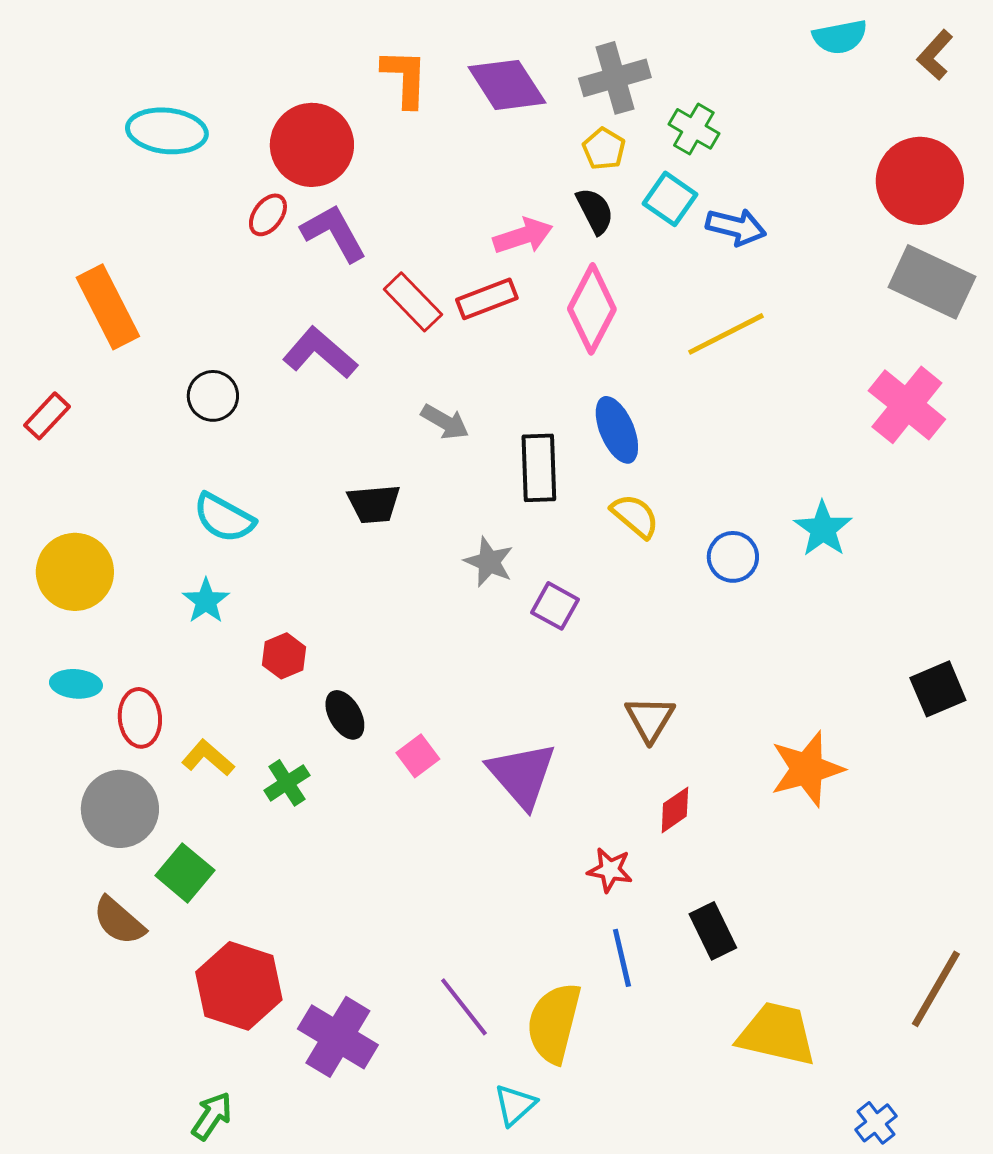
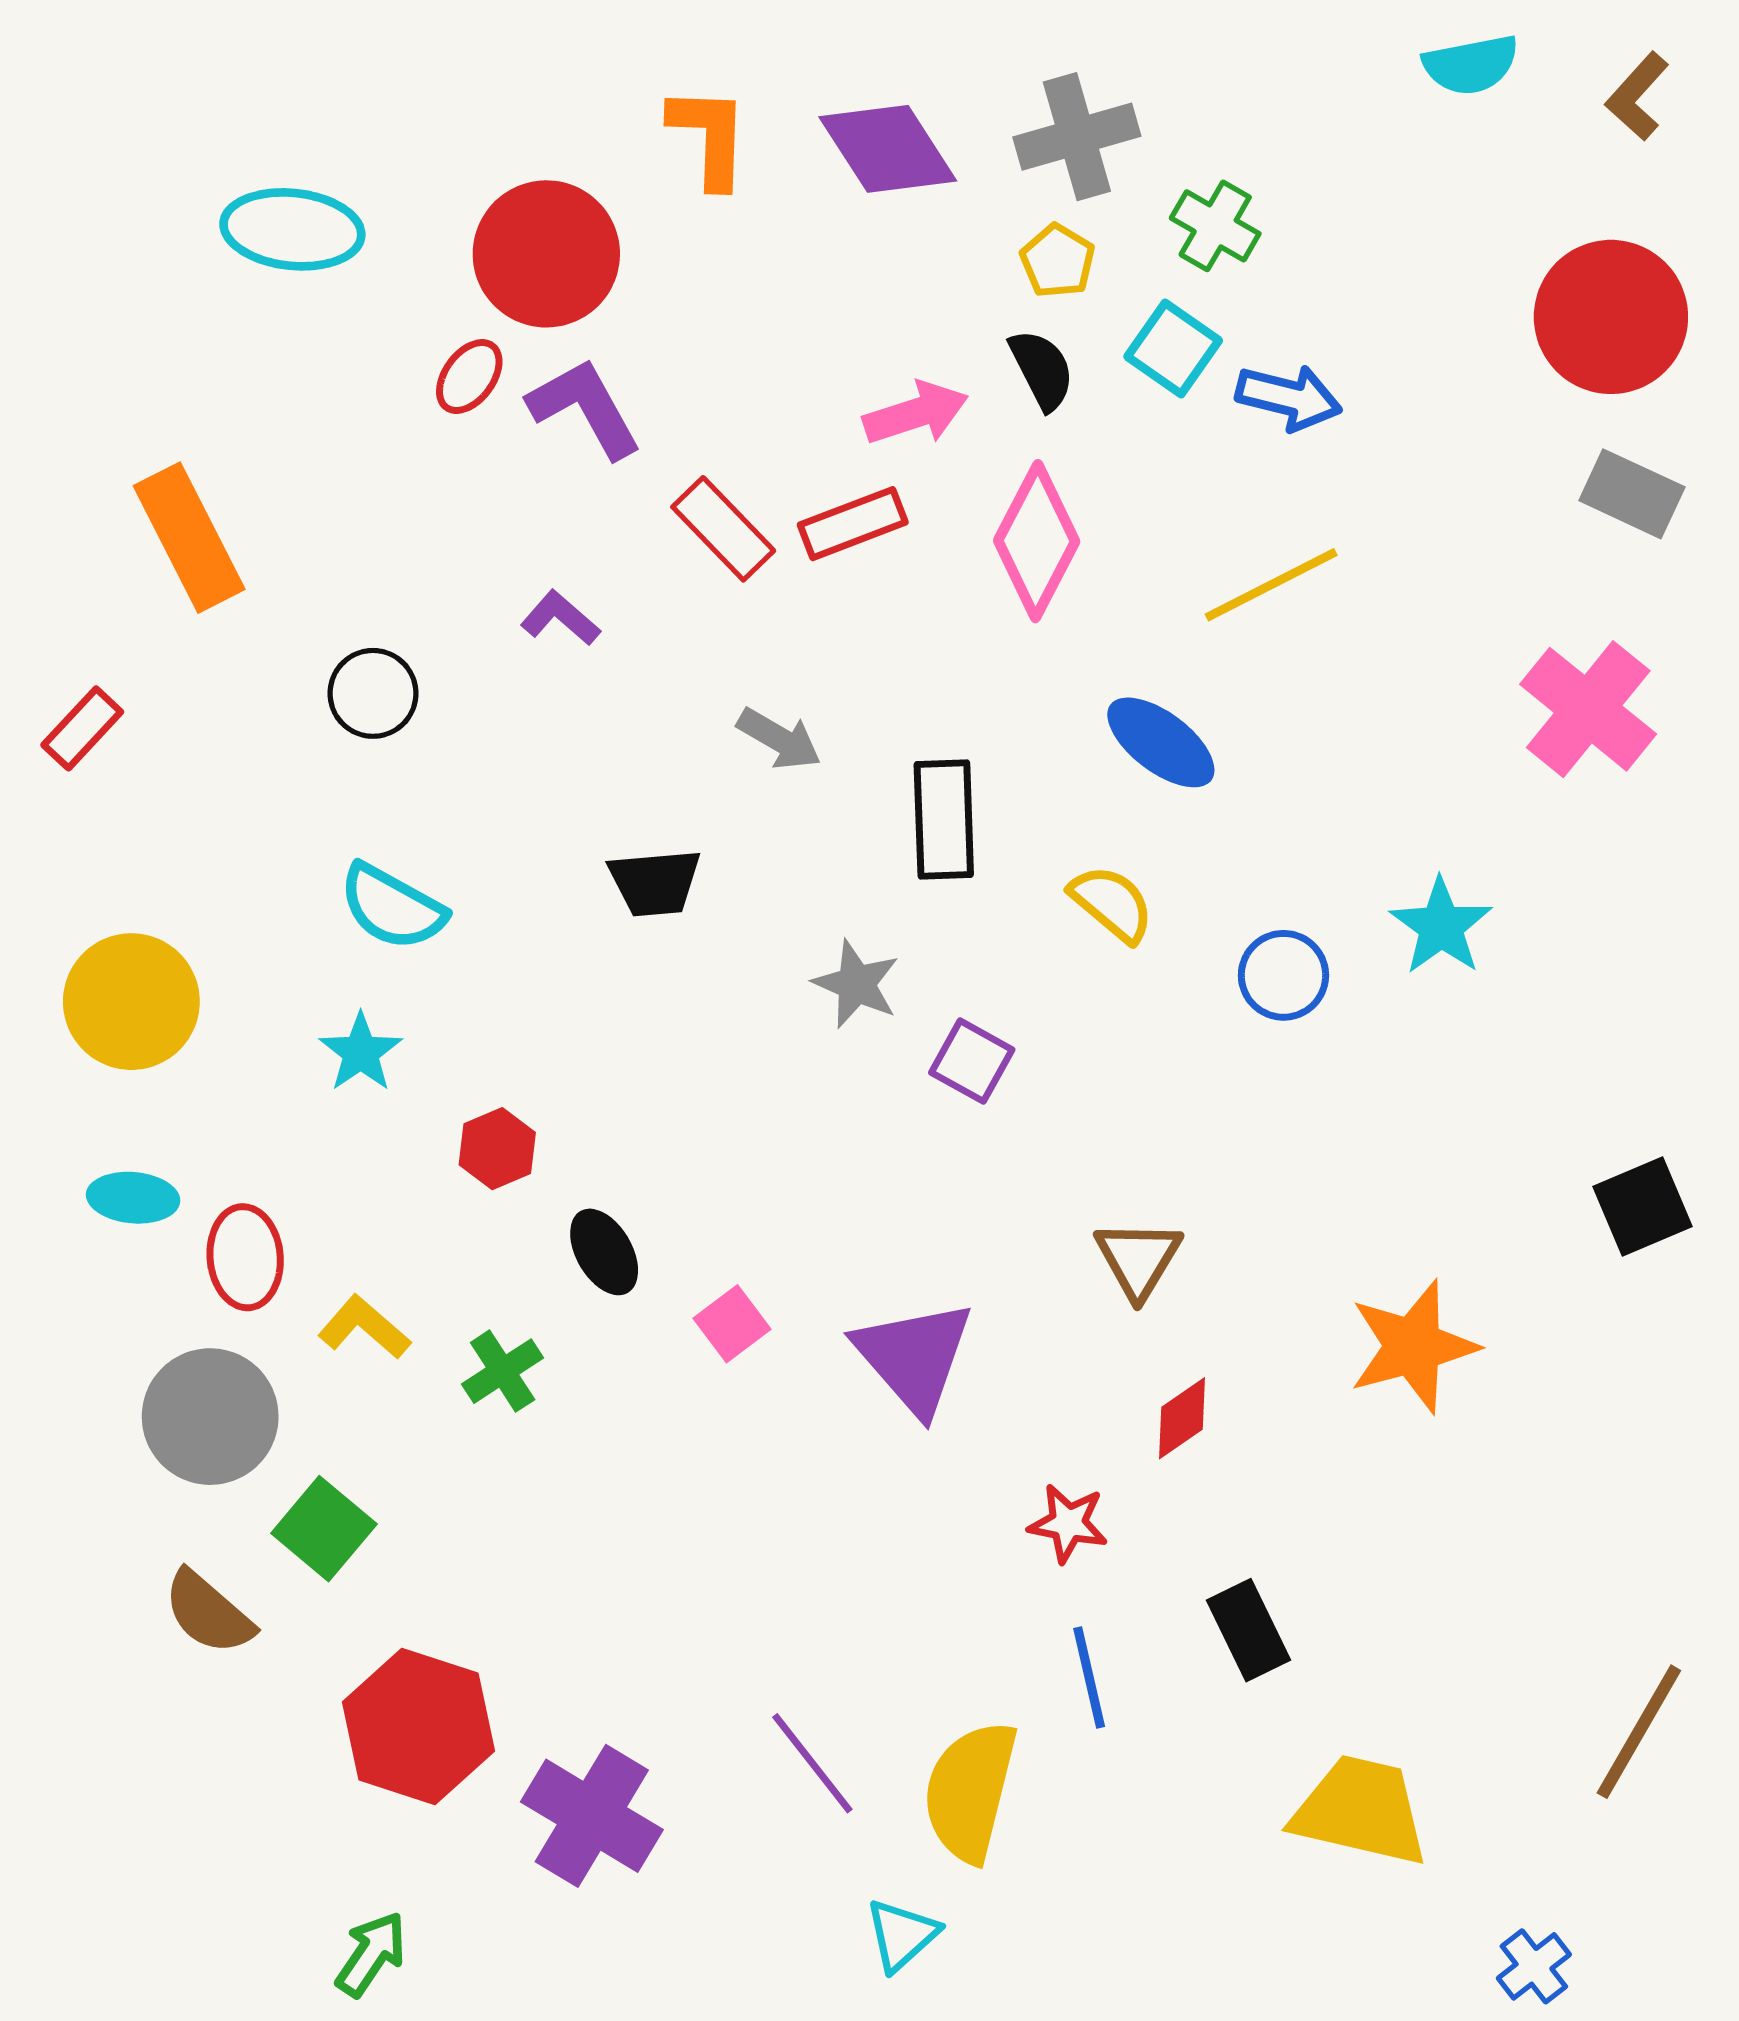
gray rectangle: (932, 282) -> (1632, 494), size x0.7
purple L-shape: (320, 353) -> (560, 618), size x0.6
blue ellipse: (617, 430) -> (1161, 742), moved, turned -30

